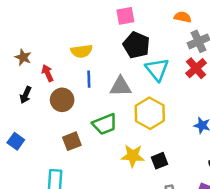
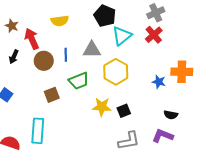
cyan triangle: (157, 69) -> (122, 36), turned 30
red arrow: (47, 73) -> (32, 39), size x1.5
blue line: (89, 79) -> (66, 55), moved

